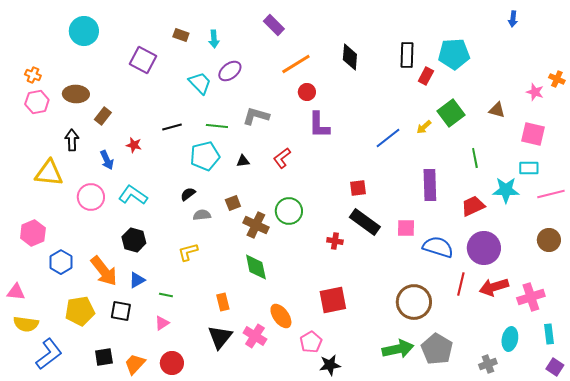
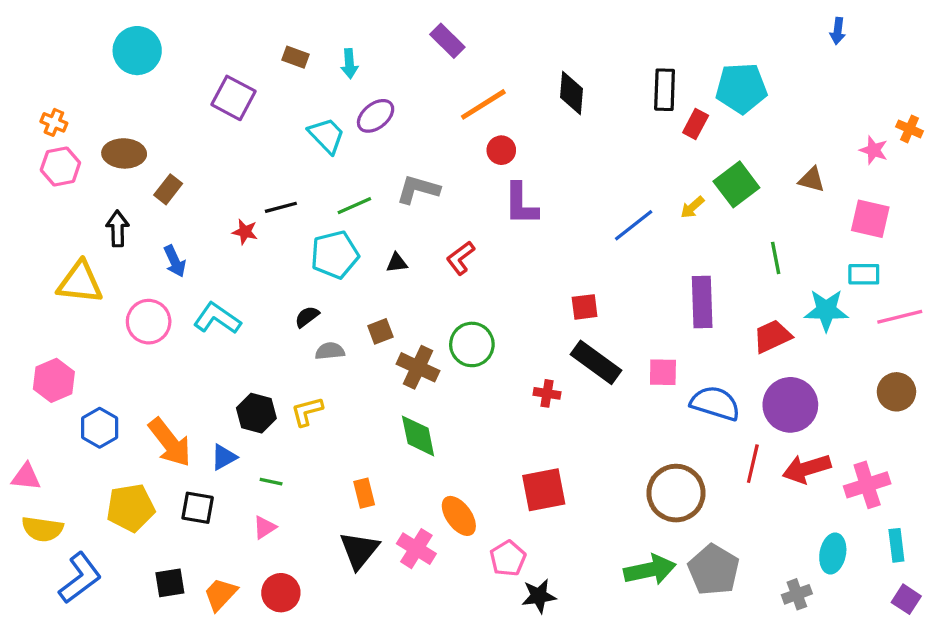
green line: (217, 126) -> (354, 206), turned -30
red star: (134, 145) -> (245, 232), moved
black hexagon: (134, 240) -> (256, 413), moved

